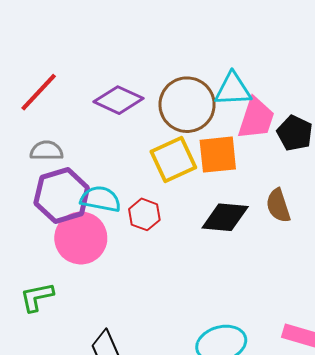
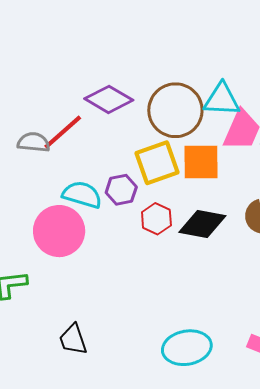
red line: (39, 92) -> (63, 132), moved
purple hexagon: (62, 195) -> (121, 190), moved, size x0.6
red hexagon: (144, 214) -> (156, 219), moved

